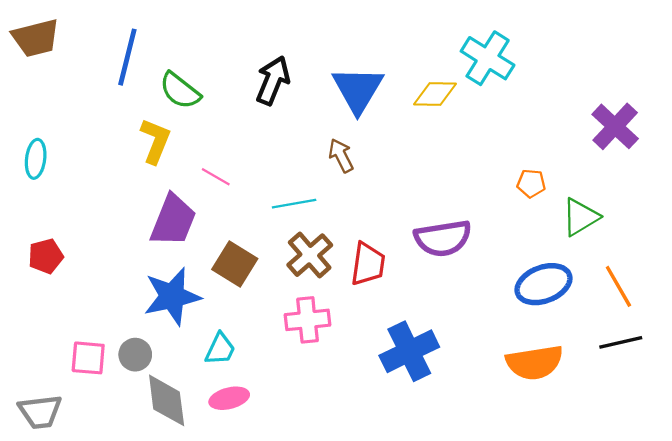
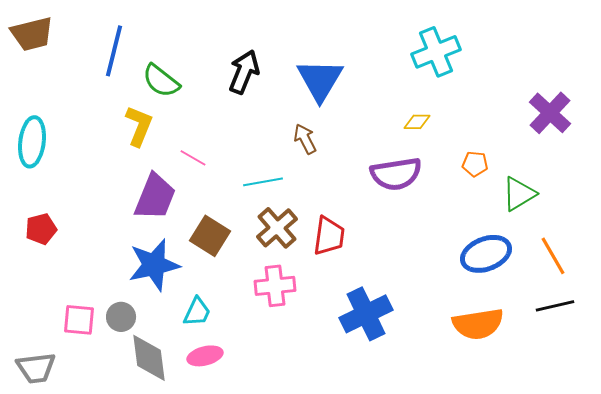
cyan cross: (488, 58) -> (436, 52), turned 36
yellow diamond: (435, 94) -> (417, 122), moved, size x0.7
cyan ellipse: (36, 159) -> (32, 142), size x1.4
purple semicircle: (443, 238) -> (396, 174), moved

